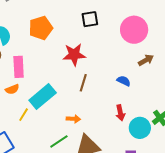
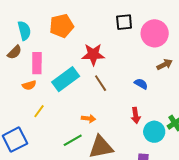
black square: (90, 19) -> (124, 22), moved
brown line: (83, 83) -> (101, 83), turned -54
cyan rectangle: (43, 97) -> (66, 79), moved

